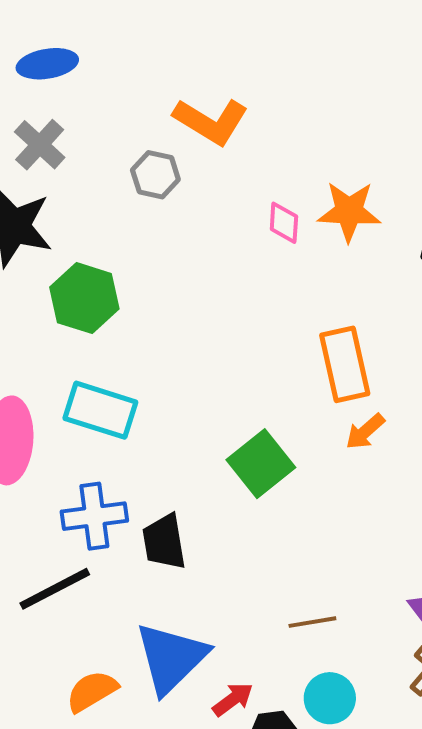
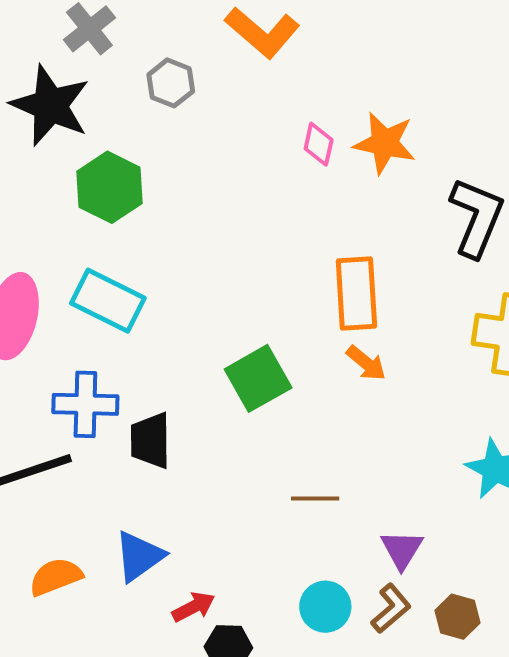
gray hexagon: (155, 175) -> (171, 83), moved
orange arrow: (365, 432) -> (366, 363), turned -108
brown line: (312, 622) -> (315, 498), moved
blue triangle: (171, 658) -> (139, 556), size x0.7
cyan circle: (330, 698) -> (325, 607), moved

